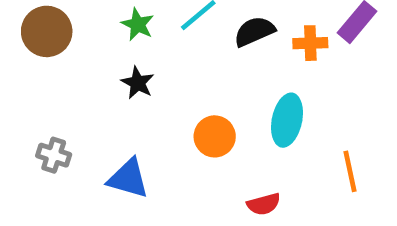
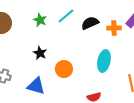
black star: (138, 83) -> (40, 53), moved
orange circle: (215, 136) -> (64, 69), moved

